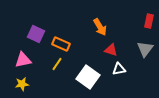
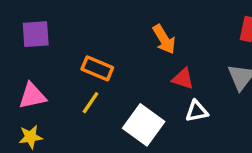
purple square: (36, 34) -> (36, 34), moved, turned -30

